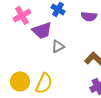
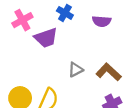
gray triangle: (58, 46) -> (76, 70), moved

